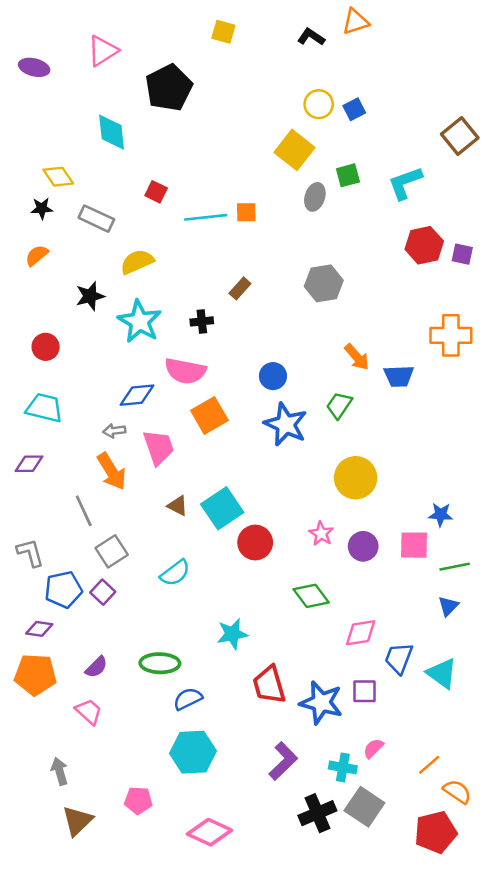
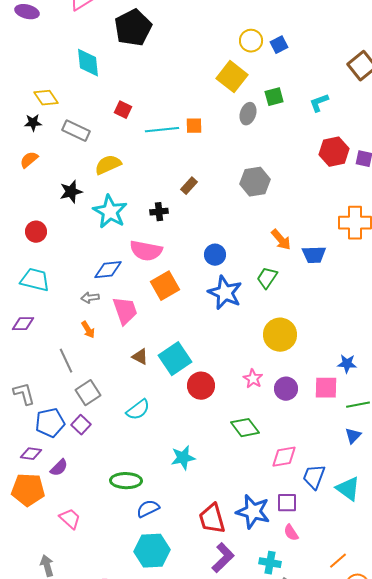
cyan L-shape: (405, 183) -> (319, 103), size x0.7
orange arrow: (112, 471) -> (88, 330), size x0.6
purple semicircle: (96, 667) -> (59, 468), moved
red trapezoid: (269, 685) -> (212, 519), moved
pink semicircle: (373, 748) -> (291, 533), moved, turned -78

